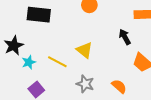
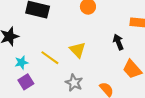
cyan star: (29, 62) -> (21, 62), moved

